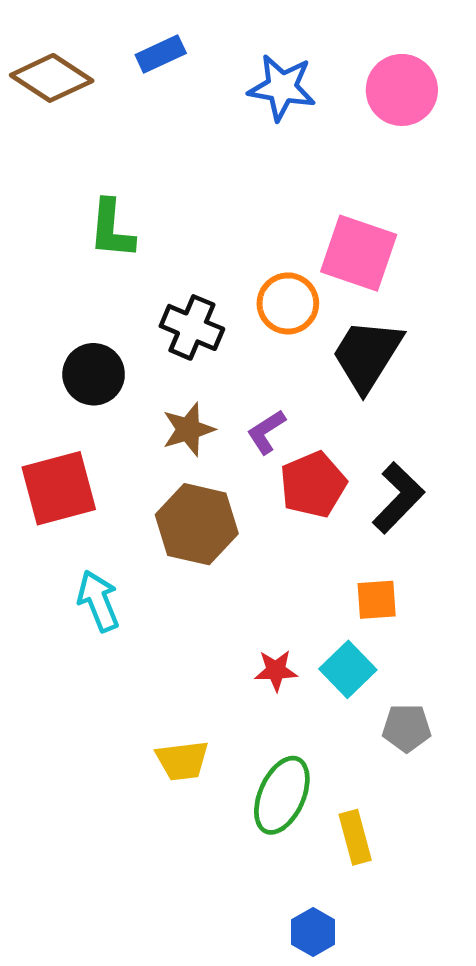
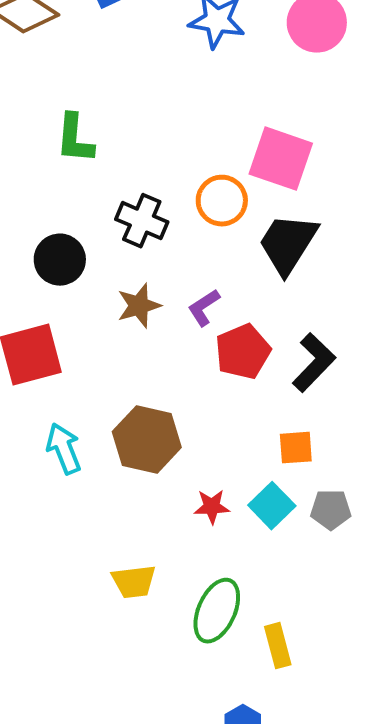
brown hexagon: (197, 524) -> (147, 440), moved
gray pentagon: (407, 728) -> (331, 510), moved

